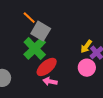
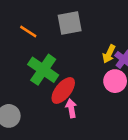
gray square: (41, 31) -> (70, 23), moved, turned -30
pink arrow: (50, 81) -> (71, 108), turned 80

